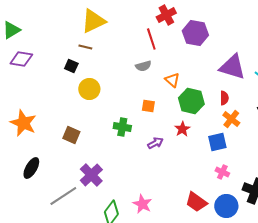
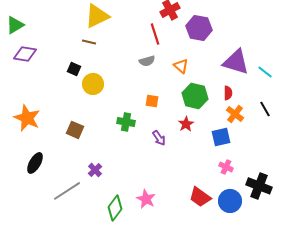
black square: (71, 66) -> (74, 69), moved
orange triangle: (172, 80) -> (181, 66), moved
purple arrow: (155, 143) -> (159, 138), turned 84
purple cross: (91, 175) -> (95, 170), size x0.6

